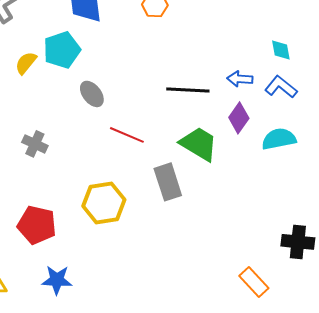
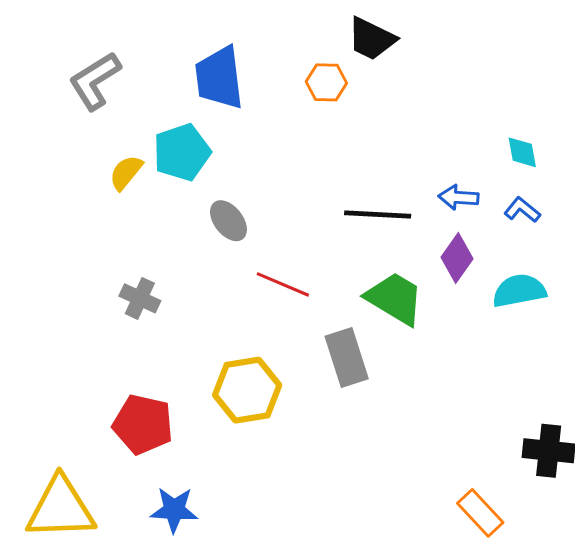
blue L-shape: (281, 87) -> (522, 210), size x0.7

